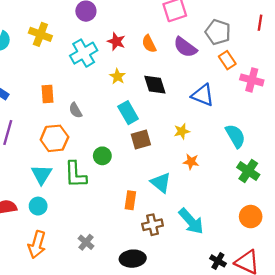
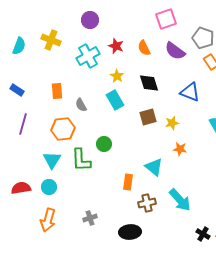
cyan rectangle: (128, 113) -> (115, 100), moved
brown square: (141, 139) -> (148, 117), moved
gray cross: (86, 242) -> (90, 218), turned 32

